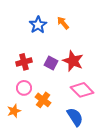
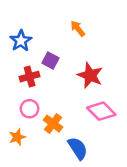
blue star: (38, 25) -> (21, 41), moved
purple square: (51, 63) -> (51, 61), moved
blue semicircle: (75, 117) -> (78, 148), moved

